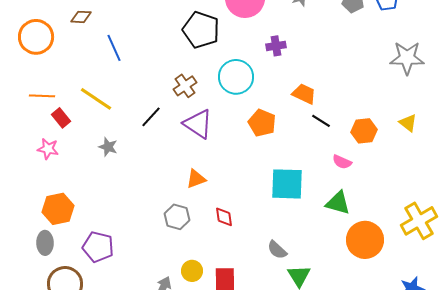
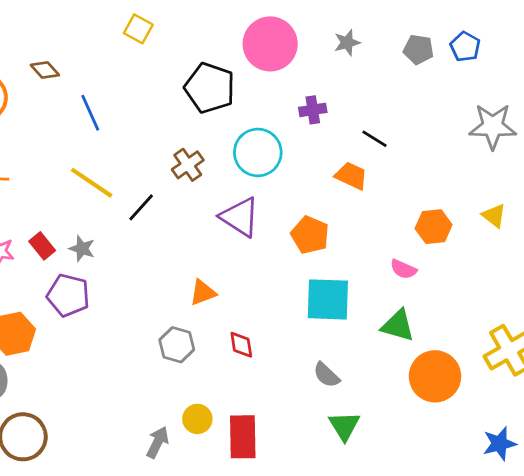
brown diamond: (81, 17) -> (45, 70), turned 45
yellow line: (96, 99) -> (92, 183), moved
red rectangle: (61, 118) -> (42, 246), moved
black line: (321, 121) -> (375, 139), moved
orange pentagon: (262, 123) -> (310, 235), moved
purple triangle: (198, 124) -> (240, 217), moved
purple pentagon: (98, 247) -> (68, 295), moved
gray semicircle: (277, 250) -> (326, 375), moved

